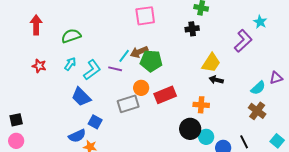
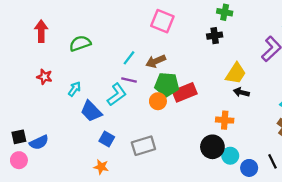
pink square: (145, 16) -> (162, 21), turned 30
cyan line: (124, 56) -> (129, 58), moved
green pentagon: (151, 61) -> (167, 85), moved
cyan arrow: (70, 64) -> (75, 89), moved
cyan L-shape: (92, 70) -> (117, 95), moved
red rectangle: (165, 95) -> (185, 92), moved
gray rectangle: (128, 104) -> (143, 146), moved
blue semicircle: (77, 136) -> (39, 142), moved

